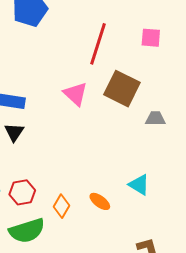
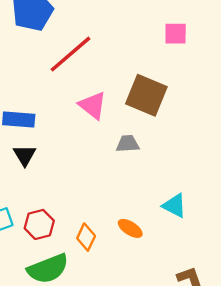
red line: (98, 44) -> (71, 54), moved, turned 36
gray trapezoid: (155, 119) -> (128, 144), moved

